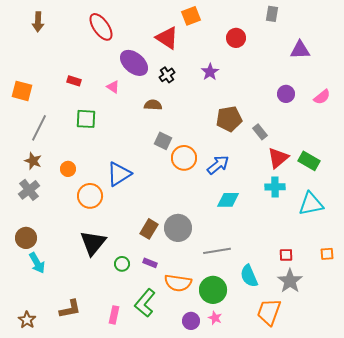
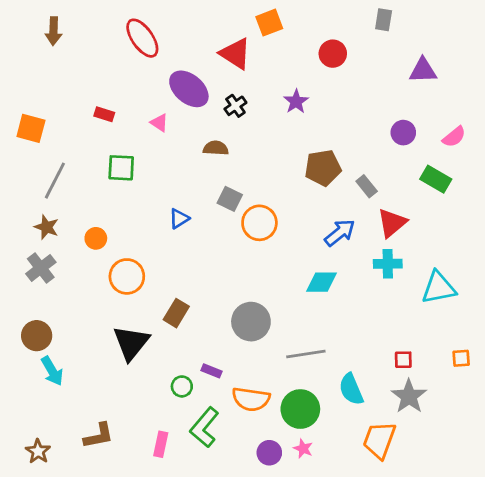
green rectangle: (309, 161) -> (436, 179), moved
blue arrow: (218, 165) -> (340, 233), moved
blue triangle: (119, 174) -> (179, 219), moved, size x0.6
brown rectangle: (149, 229) -> (176, 313), moved
green circle: (122, 264) -> (182, 386), moved

